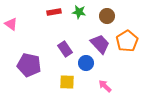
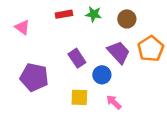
pink triangle: (11, 24) -> (22, 27), moved
pink arrow: (105, 86) -> (114, 102), moved

